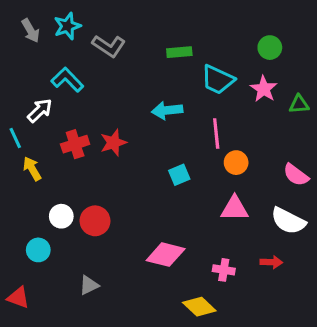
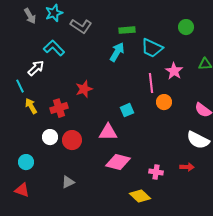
pink star: (264, 89) -> (174, 71), moved
cyan arrow: (167, 110) -> (117, 52), moved, turned 126
red cross: (75, 144) -> (59, 108), moved
pink triangle: (235, 209) -> (108, 132), moved
cyan circle: (38, 250) -> (26, 162), moved

